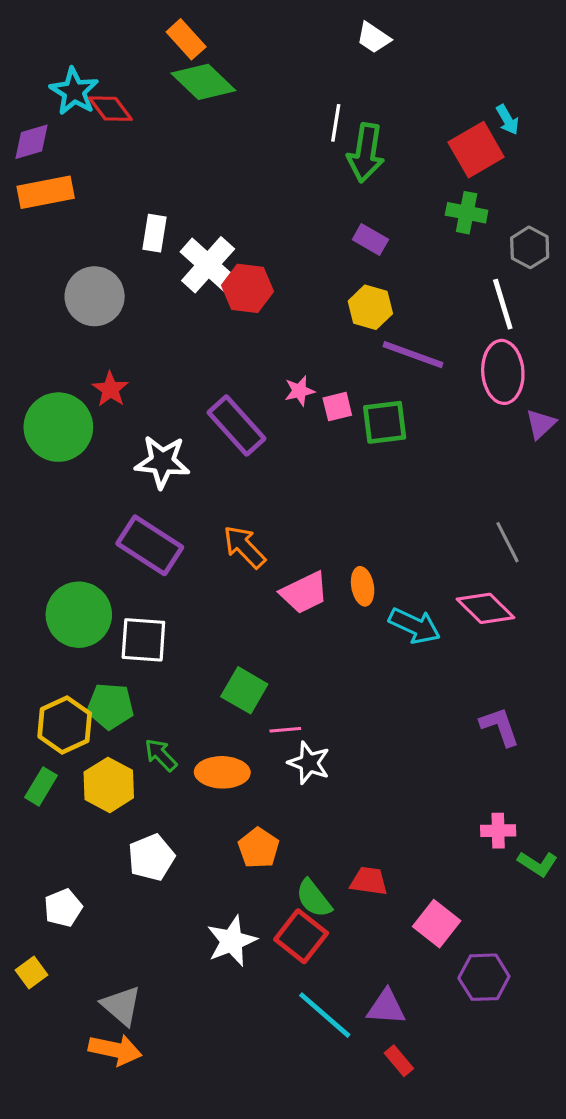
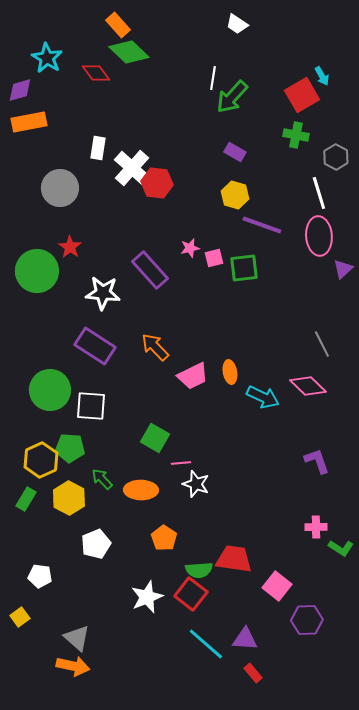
red diamond: (110, 109) -> (96, 73), moved
green arrow: (366, 153) -> (232, 97), turned 33
red trapezoid: (369, 881) -> (234, 559), size x1.5
green semicircle: (314, 898) -> (199, 570), turned -56
white pentagon: (63, 908) -> (40, 576), turned 30

